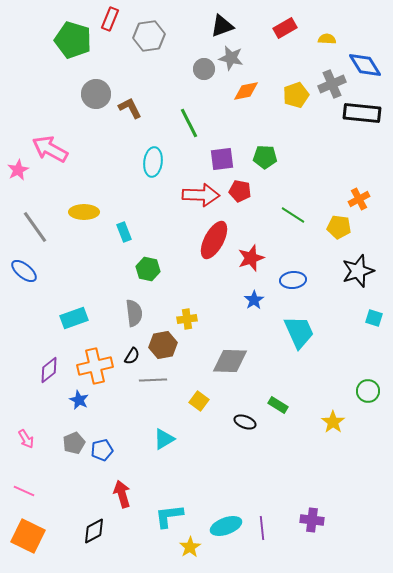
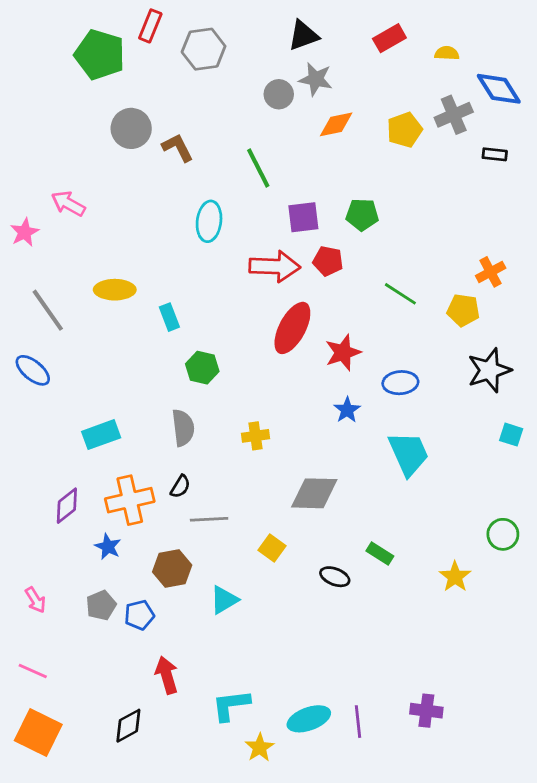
black rectangle: (362, 113) -> (495, 154), size x0.5
pink arrow: (50, 149) -> (68, 204), size x0.7
brown hexagon: (163, 345) -> (172, 568), moved

